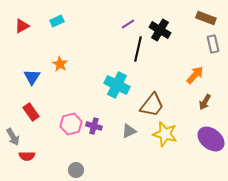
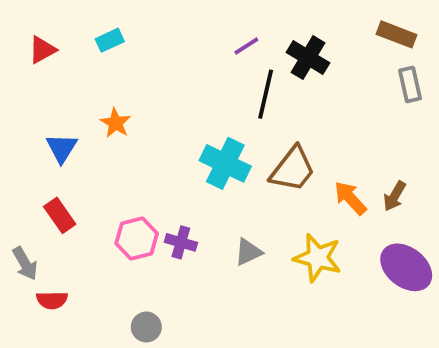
orange arrow: (195, 75) -> (350, 198), moved, turned -84
brown trapezoid: (152, 105) -> (293, 169), moved

